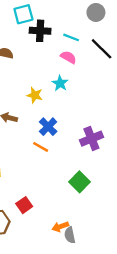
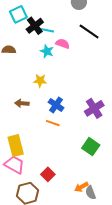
black cross: (40, 31) -> (35, 26), turned -30
cyan line: (71, 37) -> (47, 30), moved
cyan star: (60, 83) -> (47, 51), moved

